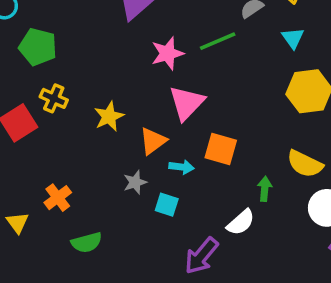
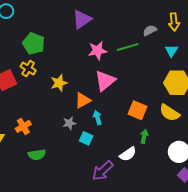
green pentagon: (38, 47) -> (34, 44), moved
orange square: (221, 149) -> (138, 110), moved
yellow semicircle: (305, 164) -> (170, 113), moved
cyan arrow: (181, 167) -> (97, 118), turned -120

